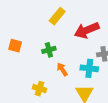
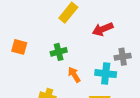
red arrow: (87, 30) -> (103, 29), size x0.7

